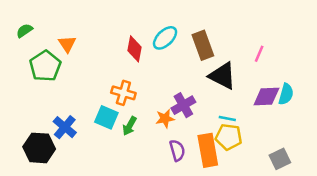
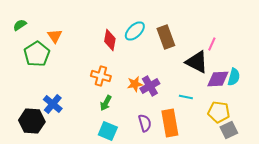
black triangle: (222, 76) -> (197, 62), moved
cyan square: (106, 117) -> (108, 131), moved
orange star: (165, 119) -> (135, 84), moved
yellow pentagon: (229, 137) -> (219, 112), moved

